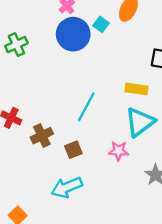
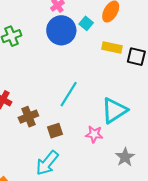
yellow rectangle: (137, 89) -> (112, 47), moved
cyan arrow: (67, 187) -> (47, 163), turned -32

